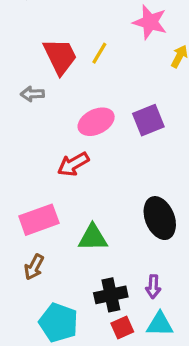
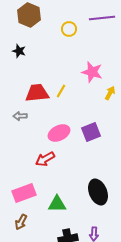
red trapezoid: (60, 56) -> (37, 93), turned -70

